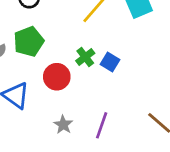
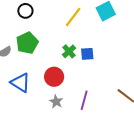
blue square: (110, 62) -> (87, 54), turned -32
red circle: (57, 77) -> (54, 77), moved

